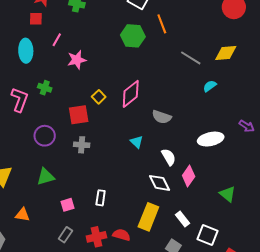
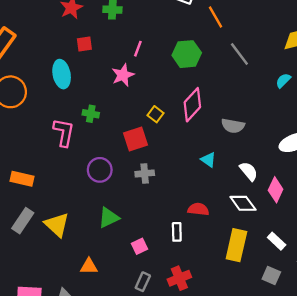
red square: (36, 19) -> (84, 44), moved
green hexagon: (133, 36) -> (187, 54), moved
pink line: (57, 40) -> (138, 49), moved
gray line: (191, 58) -> (239, 54), moved, turned 30
red semicircle: (121, 235) -> (198, 209), moved

